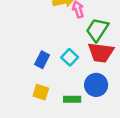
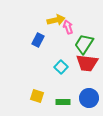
blue rectangle: (42, 60) -> (38, 40), moved
blue circle: (96, 85) -> (89, 98), moved

